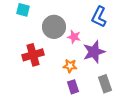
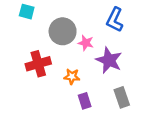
purple star: (94, 52) -> (109, 60), turned -30
orange star: (70, 66) -> (72, 77), moved

